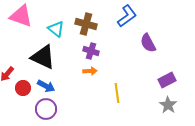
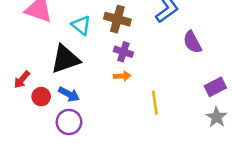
black triangle: (43, 57) -> (65, 59), turned -44

